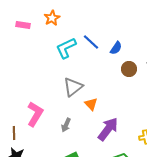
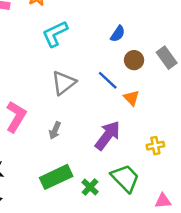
blue line: (91, 42) -> (108, 80), moved
orange triangle: (91, 104) -> (132, 98), moved

